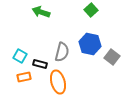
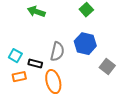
gray square: (112, 57) -> (107, 67), moved

